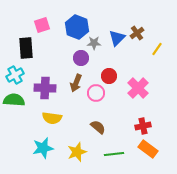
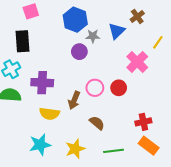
pink square: (42, 25) -> (31, 11), moved
brown cross: (137, 33) -> (137, 16), moved
red circle: (109, 76) -> (119, 88), moved
brown arrow: (76, 83) -> (74, 100), moved
pink cross: (138, 88) -> (137, 62), moved

